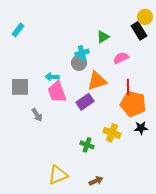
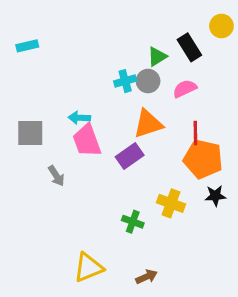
cyan rectangle: (18, 30) -> (27, 46), turned 40
black rectangle: (139, 31) -> (189, 47), moved
gray circle: (79, 63) -> (148, 81), moved

